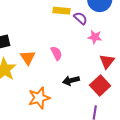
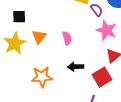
pink star: (95, 37) -> (107, 30), size x1.5

